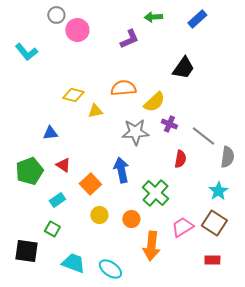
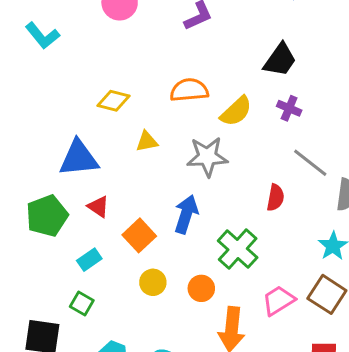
yellow triangle: (95, 111) -> (147, 142), moved
purple cross: (169, 124) -> (289, 108), moved
blue triangle: (50, 133) -> (79, 158), size x1.8
blue arrow: (121, 170) -> (186, 214), turned 30

